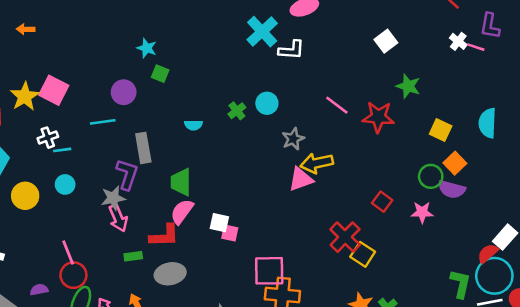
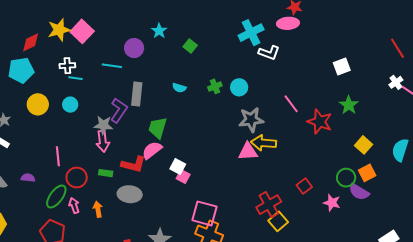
cyan star: (147, 48) -> (159, 31), moved
green square: (160, 74) -> (190, 46), moved
gray star: (293, 139) -> (251, 120), size x1.4
red circle: (73, 275) -> (77, 177), moved

